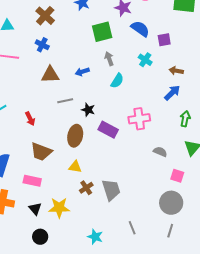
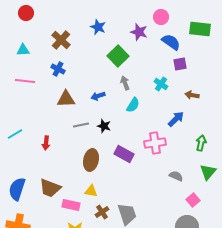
blue semicircle: (140, 29) -> (171, 42), moved
green square: (102, 32) -> (118, 56), turned -30
blue arrow: (172, 93) -> (176, 119), moved
black star: (88, 110) -> (104, 126), moved
red arrow: (30, 119) -> (46, 143), turned 32
brown trapezoid: (41, 152) -> (50, 188), moved
pink square: (177, 176) -> (193, 200), turned 32
pink rectangle: (32, 181) -> (71, 205), moved

